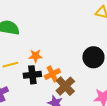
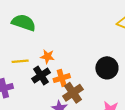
black cross: (32, 75) -> (41, 76), turned -36

